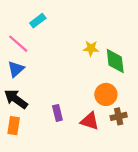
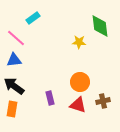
green diamond: (115, 61) -> (100, 26), moved
blue triangle: (16, 69) -> (14, 60), turned 35
orange circle: (106, 94) -> (80, 82), moved

